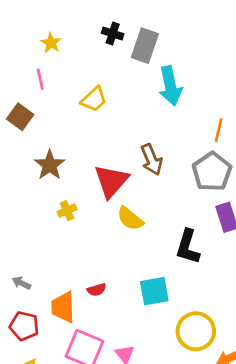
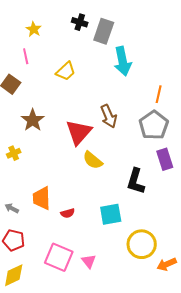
yellow cross: (67, 211) -> (14, 153), moved
orange trapezoid: (63, 307) -> (42, 198), moved

